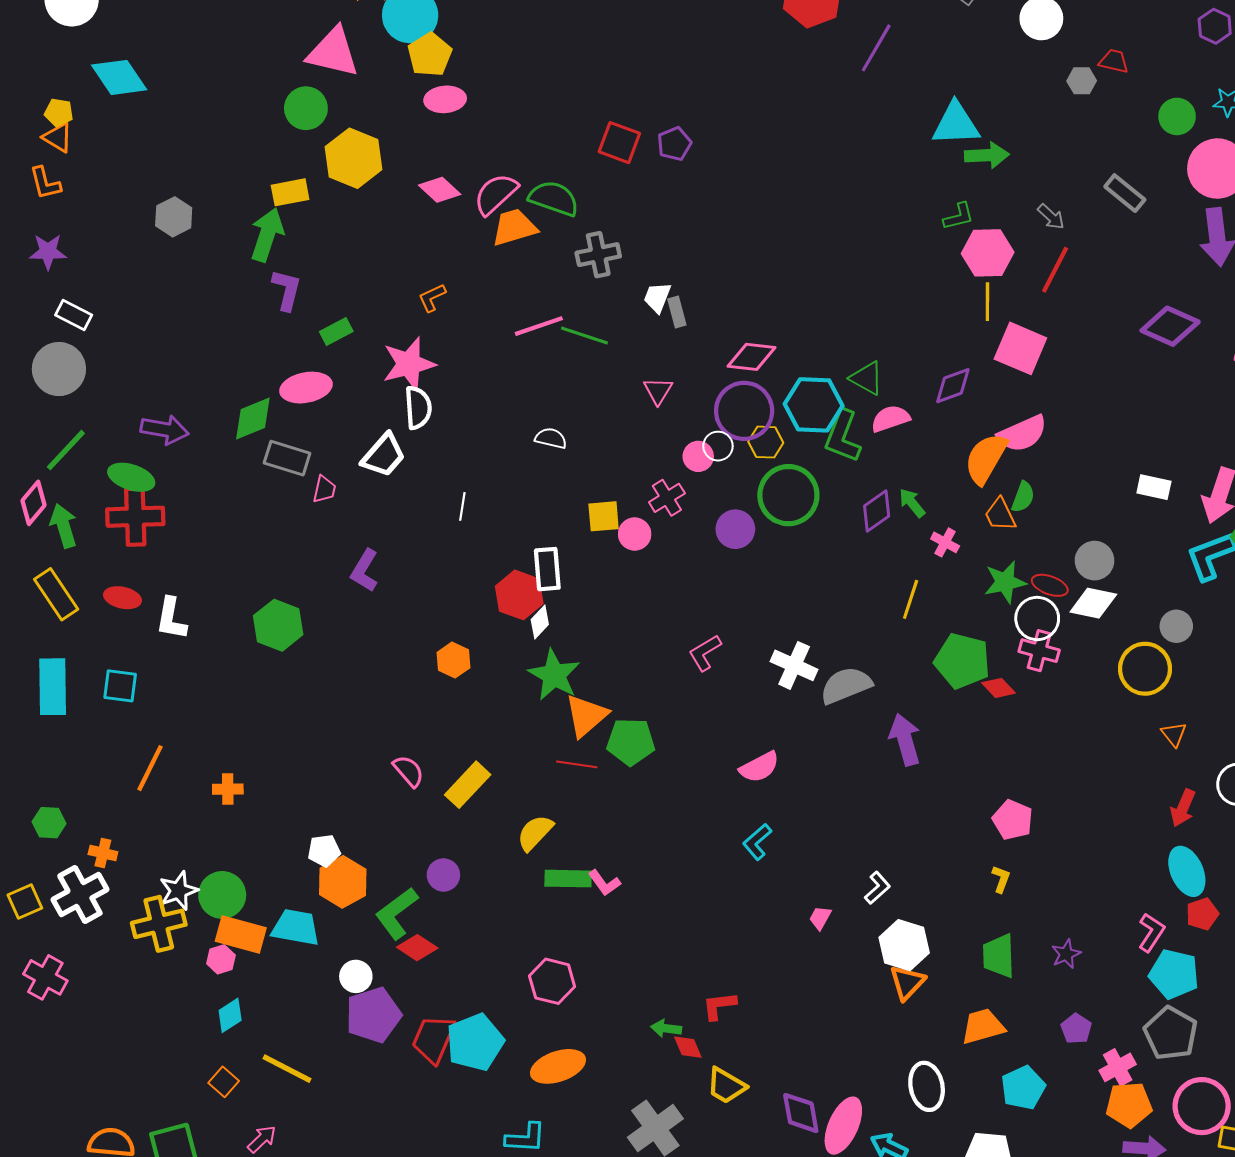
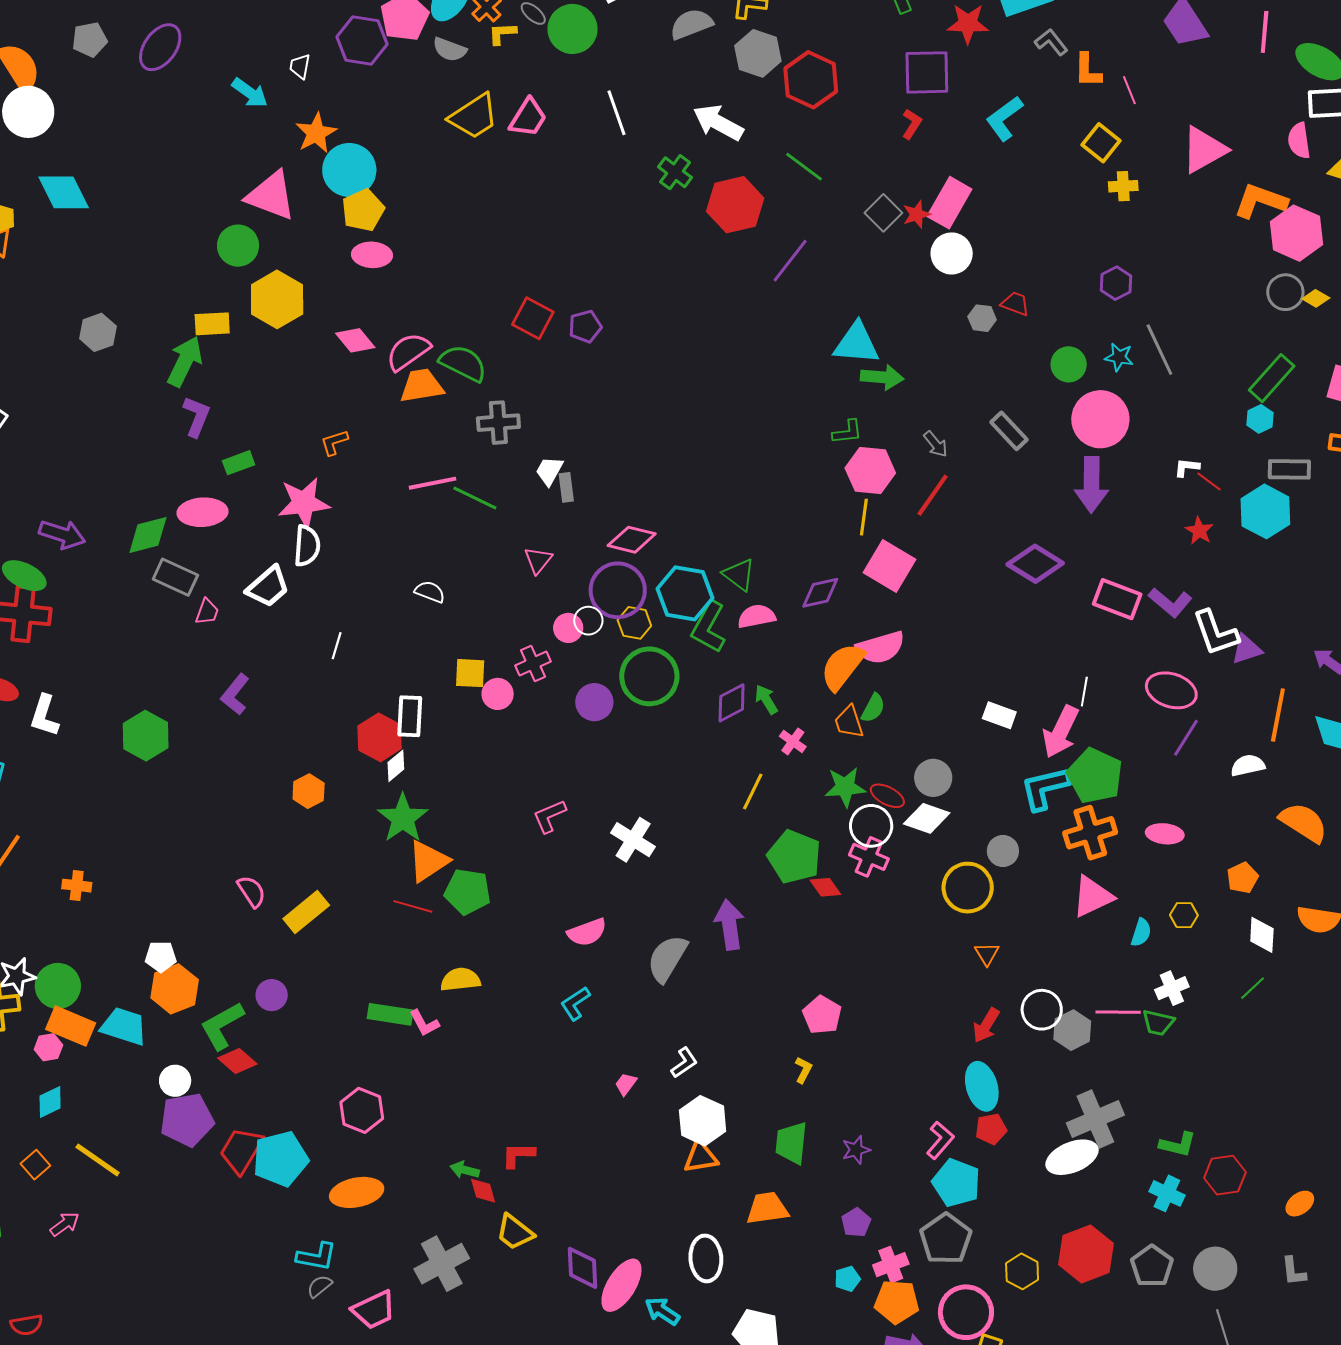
gray semicircle: (846, 685) -> (667, 958), moved, turned -45
yellow semicircle: (535, 833) -> (460, 980), moved, turned 33
orange triangle: (907, 982) -> (701, 1157), turned 30
cyan pentagon: (1023, 1088) -> (847, 1279), moved, size x0.6

